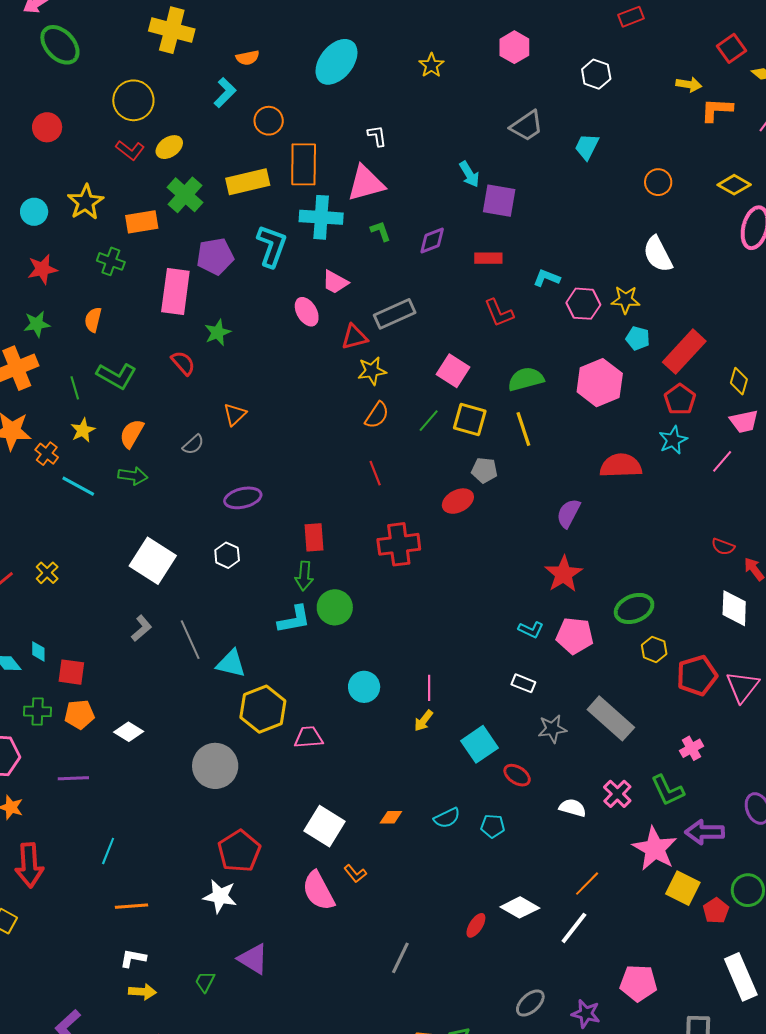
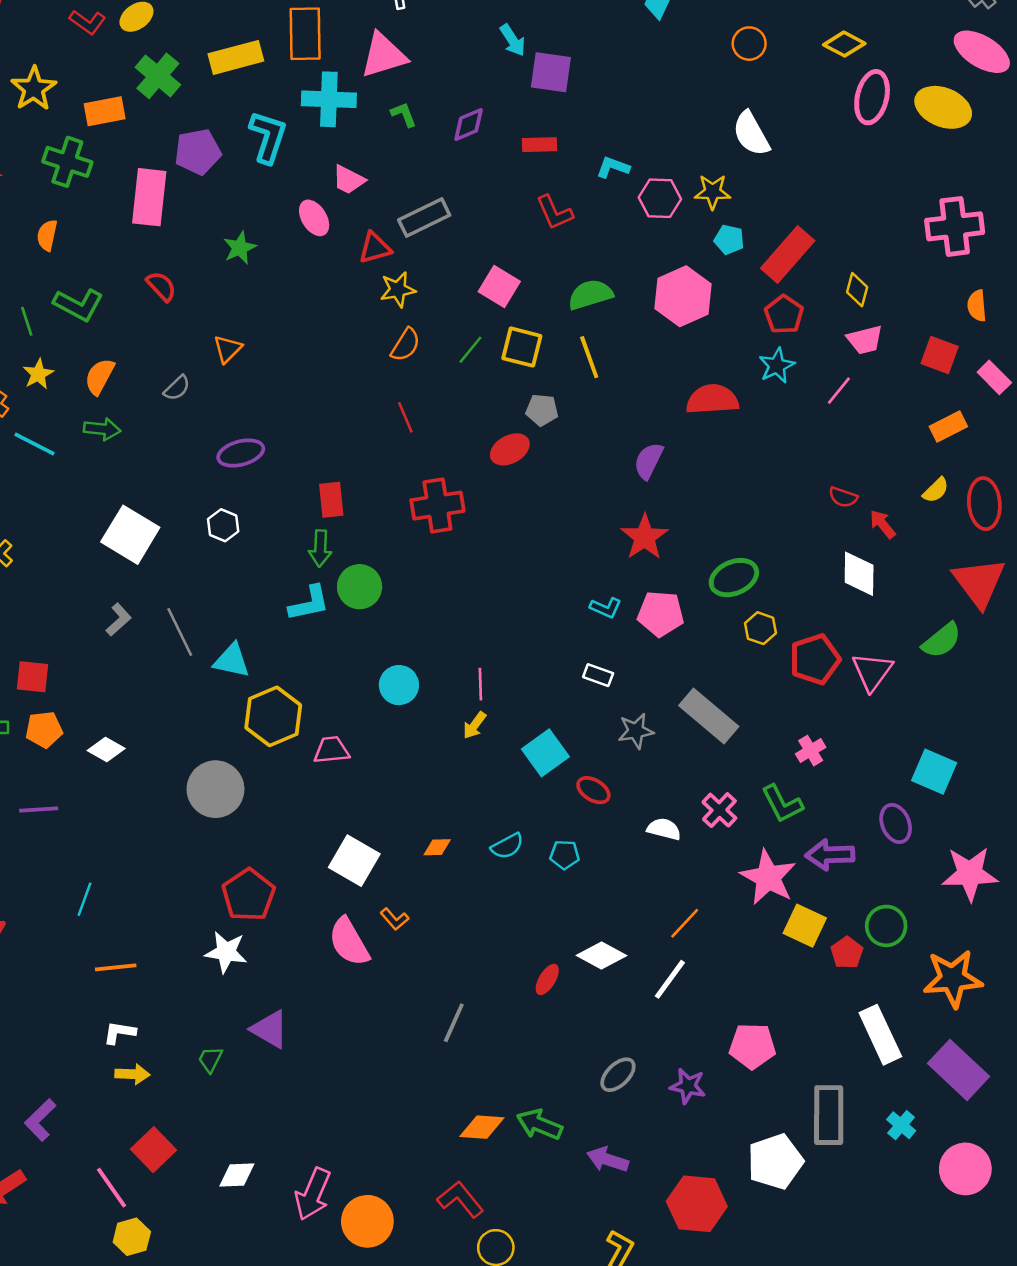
green cross: (111, 261) -> (67, 162), size x1.4
green star: (218, 333) -> (240, 248), moved

